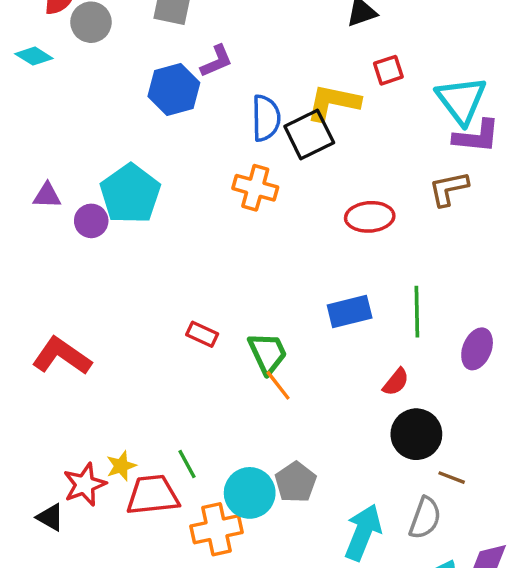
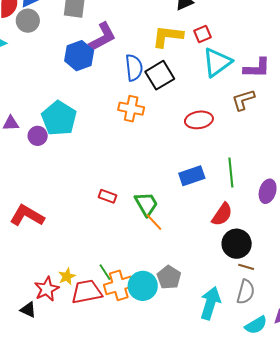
purple L-shape: (217, 61) -> (102, 37), size x1.5
cyan triangle: (461, 100) -> (217, 62), moved, turned 36
yellow L-shape: (333, 103) -> (168, 36), moved
red semicircle: (396, 382) -> (222, 214), size x1.4
brown line: (452, 478) -> (246, 267), moved
orange cross: (217, 529) -> (119, 285), moved

